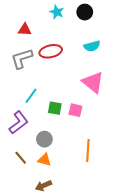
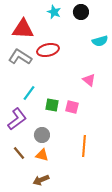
red triangle: (25, 30) -> (23, 29), size x1.6
cyan semicircle: (92, 46) -> (100, 41), moved
gray L-shape: (22, 59) -> (20, 57), turned 50
pink triangle: (93, 82) -> (89, 80), size x0.6

